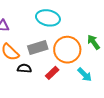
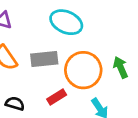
black semicircle: (24, 68) -> (15, 104), moved

